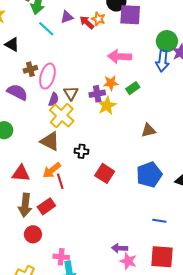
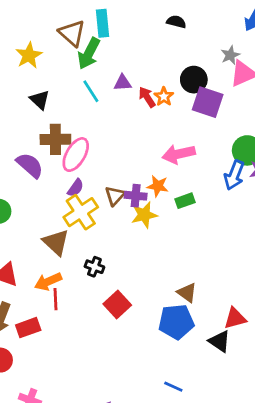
pink arrow: (120, 56) -> (179, 154), turned -30
brown cross: (30, 69) -> (55, 139), size x1.5
brown triangle: (71, 93) -> (115, 196), moved
brown triangle: (148, 130) -> (187, 293), moved, turned 35

